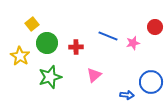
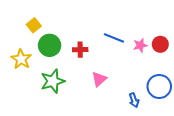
red circle: (155, 27) -> (160, 44), moved
blue arrow: (127, 95) -> (134, 100), turned 64

